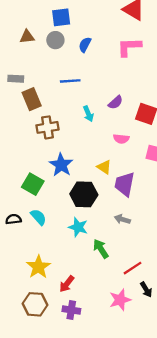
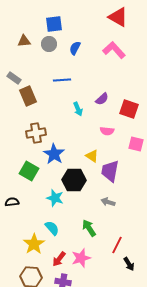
pink L-shape: (129, 47) -> (114, 50), turned 50
gray rectangle: (16, 79) -> (14, 78), turned 32
brown cross: (47, 127) -> (36, 133), moved
cyan semicircle: (38, 217) -> (52, 228), moved
cyan star: (78, 227) -> (55, 198), moved
red line: (133, 268) -> (117, 245), turned -30
pink star: (120, 300) -> (81, 258), moved

